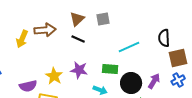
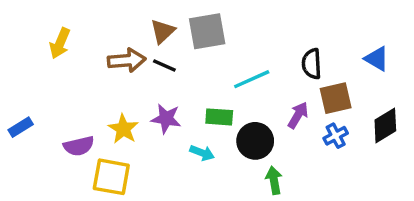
gray square: (103, 19) -> (207, 31), size x1.6
brown arrow: (45, 30) -> (127, 60), moved
yellow arrow: (22, 39) -> (60, 43), moved
purple arrow: (154, 81) -> (298, 115), moved

